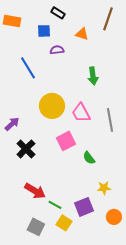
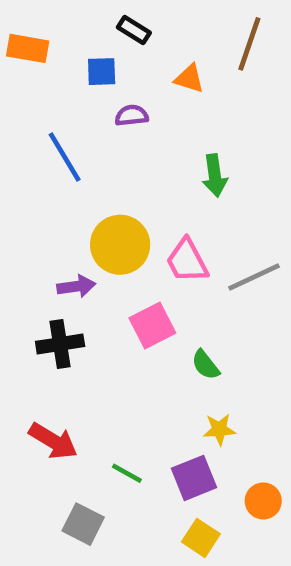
gray line: (110, 120) -> (254, 277), turned 75
purple arrow: (12, 124) -> (76, 286), moved, turned 35
black cross: (26, 149) -> (60, 344), turned 36
yellow star: (104, 188) -> (219, 429), moved
red arrow: (35, 191) -> (53, 441), moved
yellow square: (64, 223) -> (201, 538), moved

